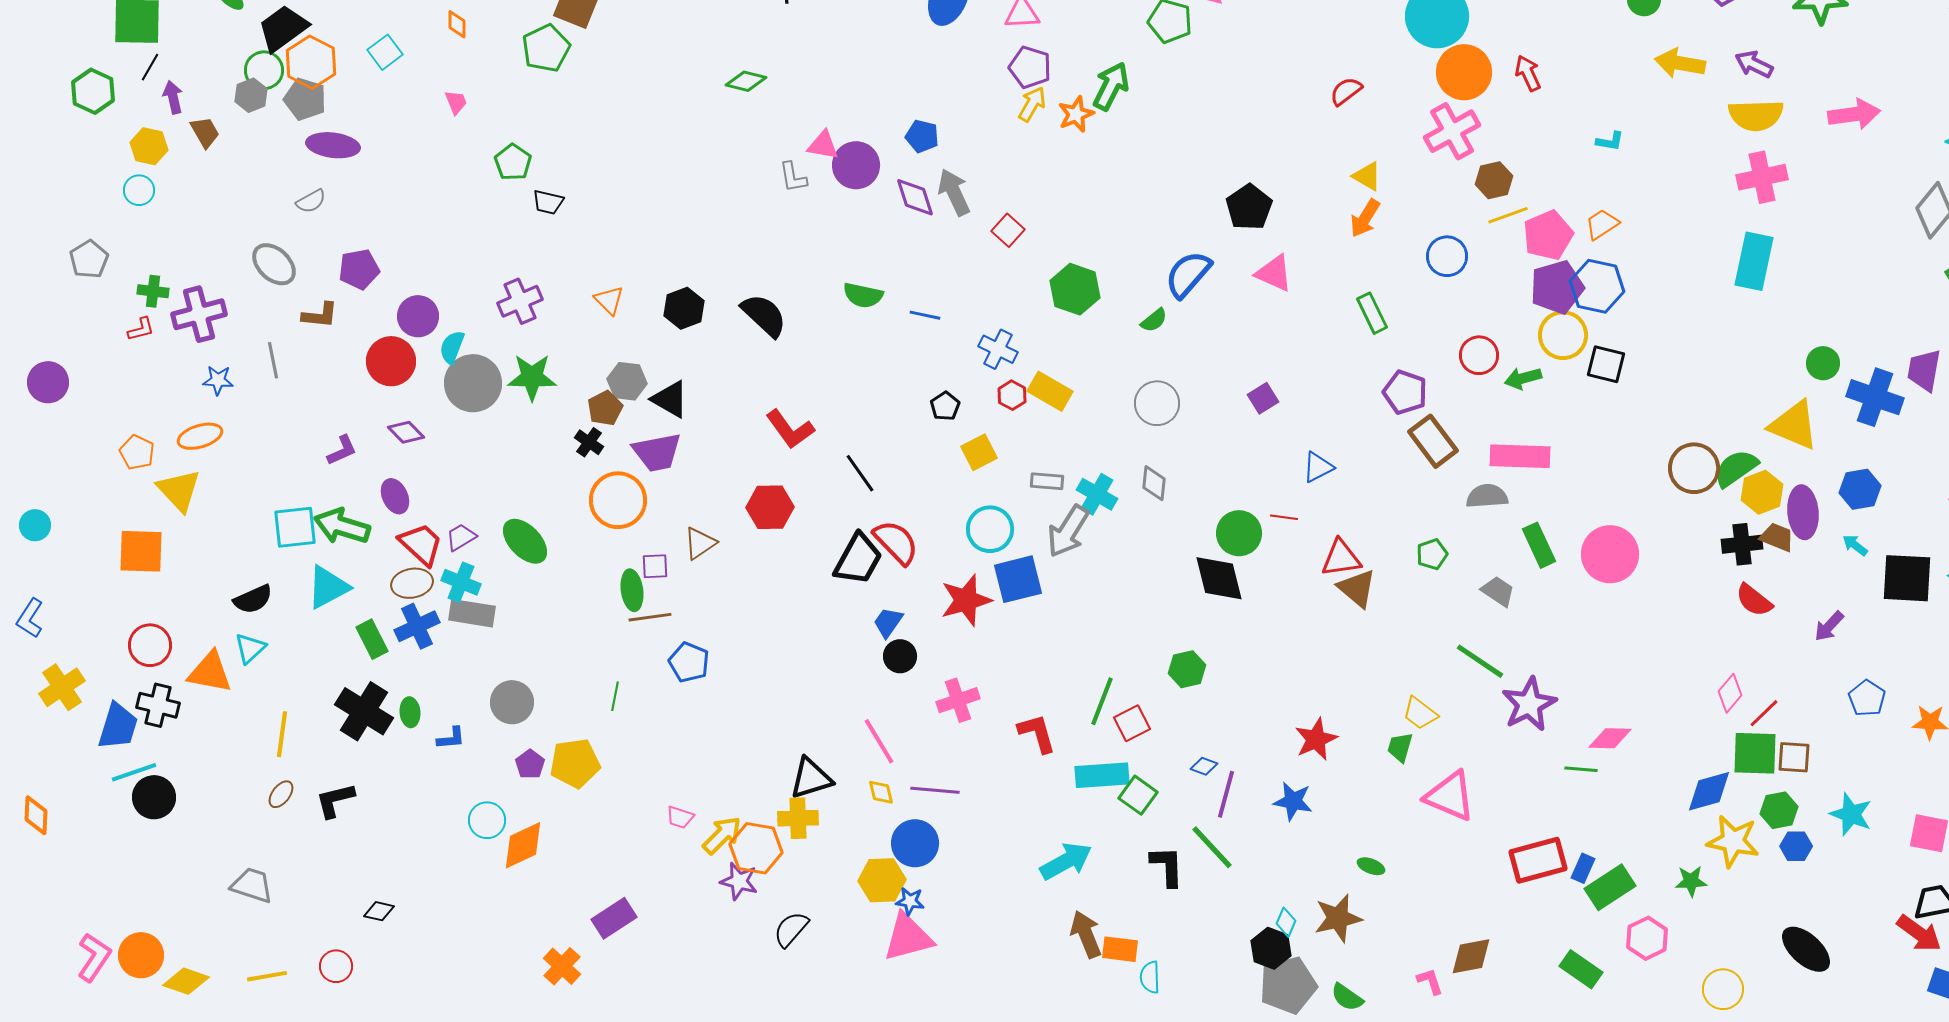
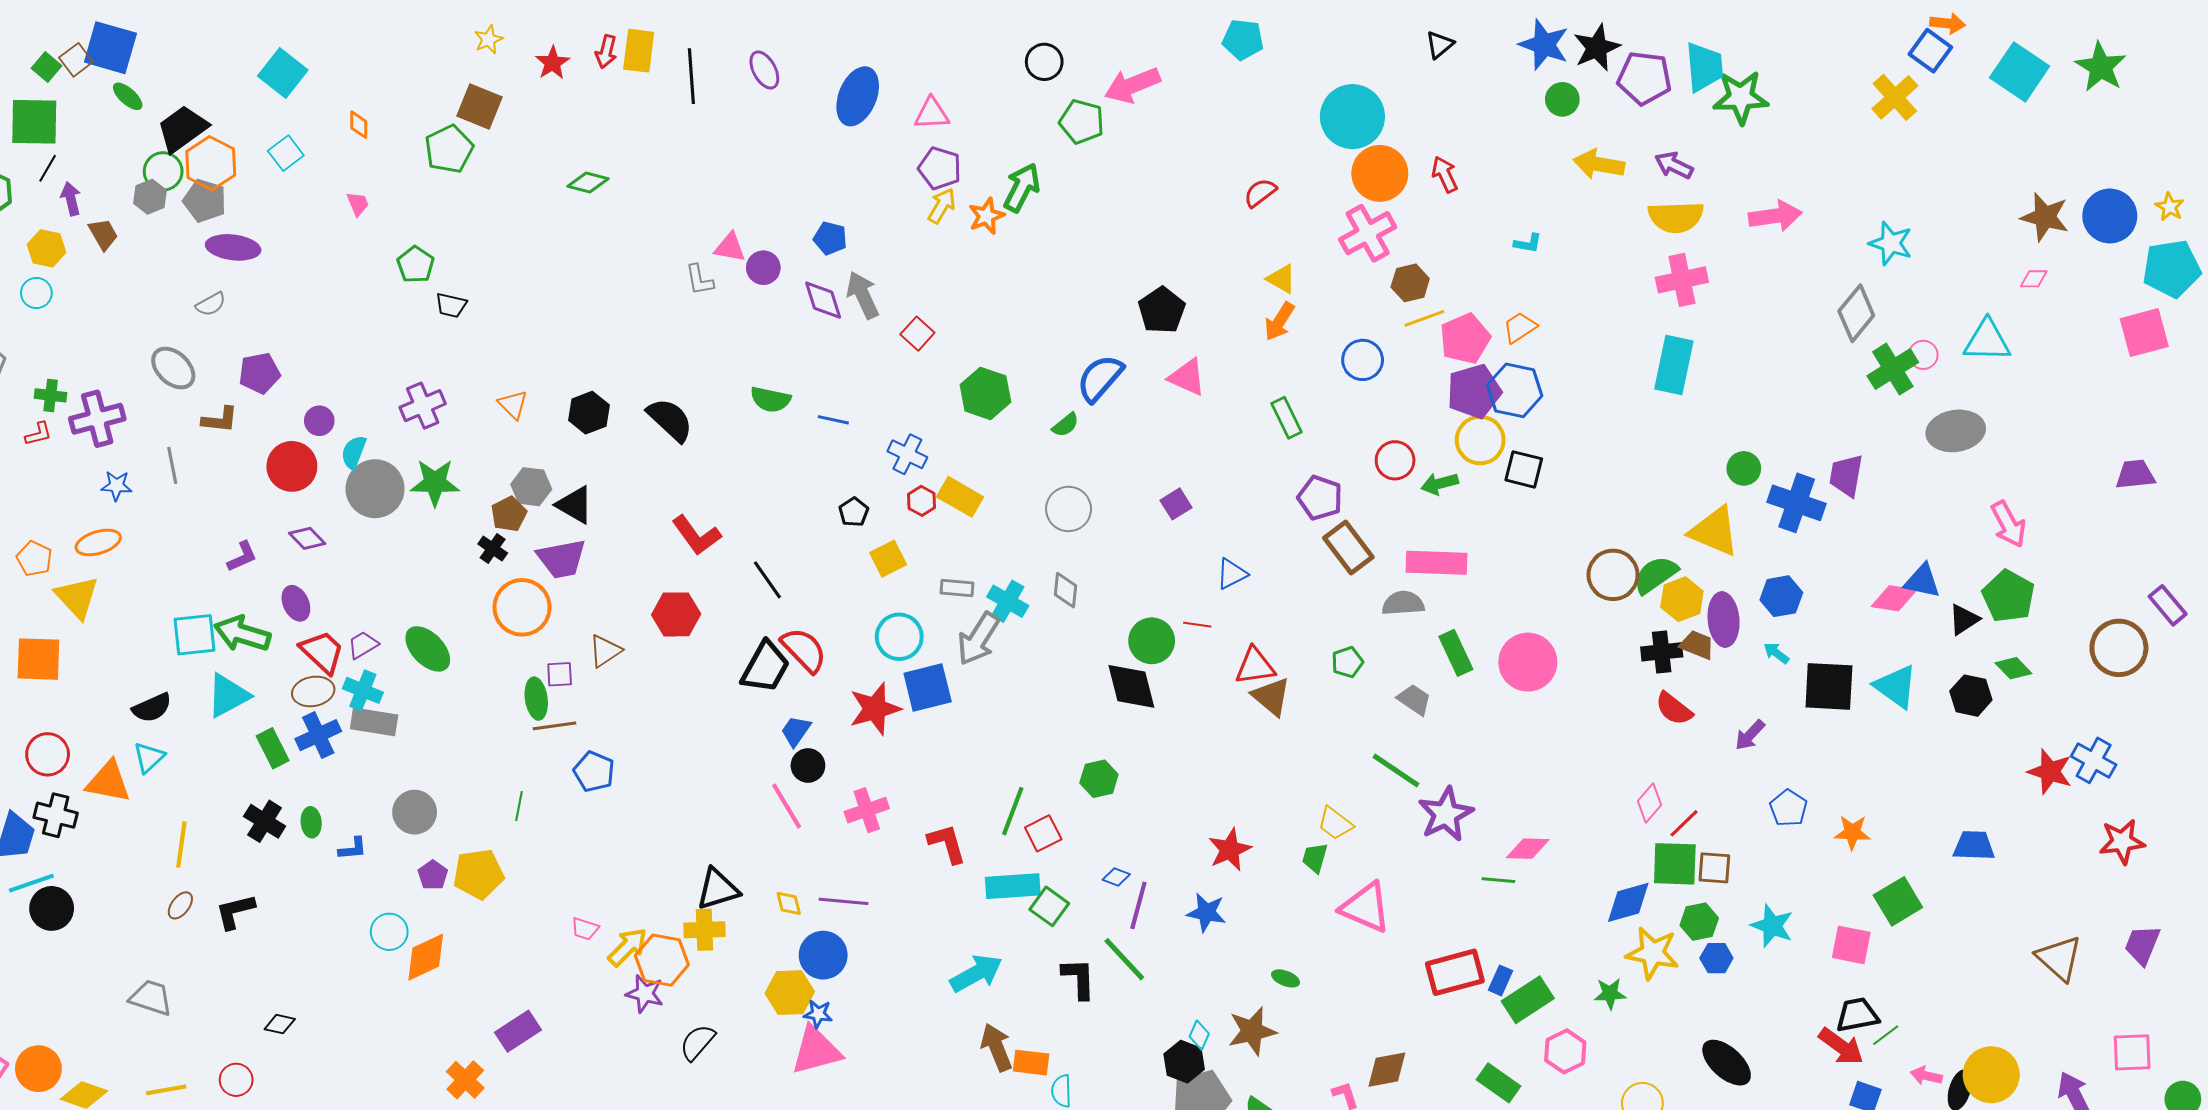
green diamond: (746, 81) -> (588, 183), moved
purple circle: (856, 165) -> (763, 268), size x0.7
purple circle: (418, 316) -> (319, 421), size x0.7
black cross: (364, 711) -> (265, 821), size x0.7
pink line: (879, 741) -> (787, 806), moved

